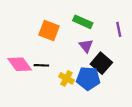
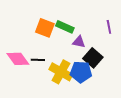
green rectangle: (83, 22) -> (65, 27), moved
purple triangle: (86, 46) -> (79, 42), turned -40
yellow cross: (66, 78) -> (61, 72), size x1.6

